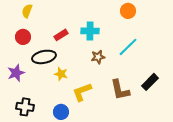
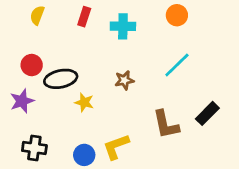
cyan cross: (90, 31) -> (123, 26), moved
red rectangle: (61, 35) -> (84, 17), moved, turned -40
red circle: (23, 37) -> (32, 65), moved
brown star: (98, 57) -> (124, 80), moved
yellow L-shape: (82, 92) -> (116, 147), moved

